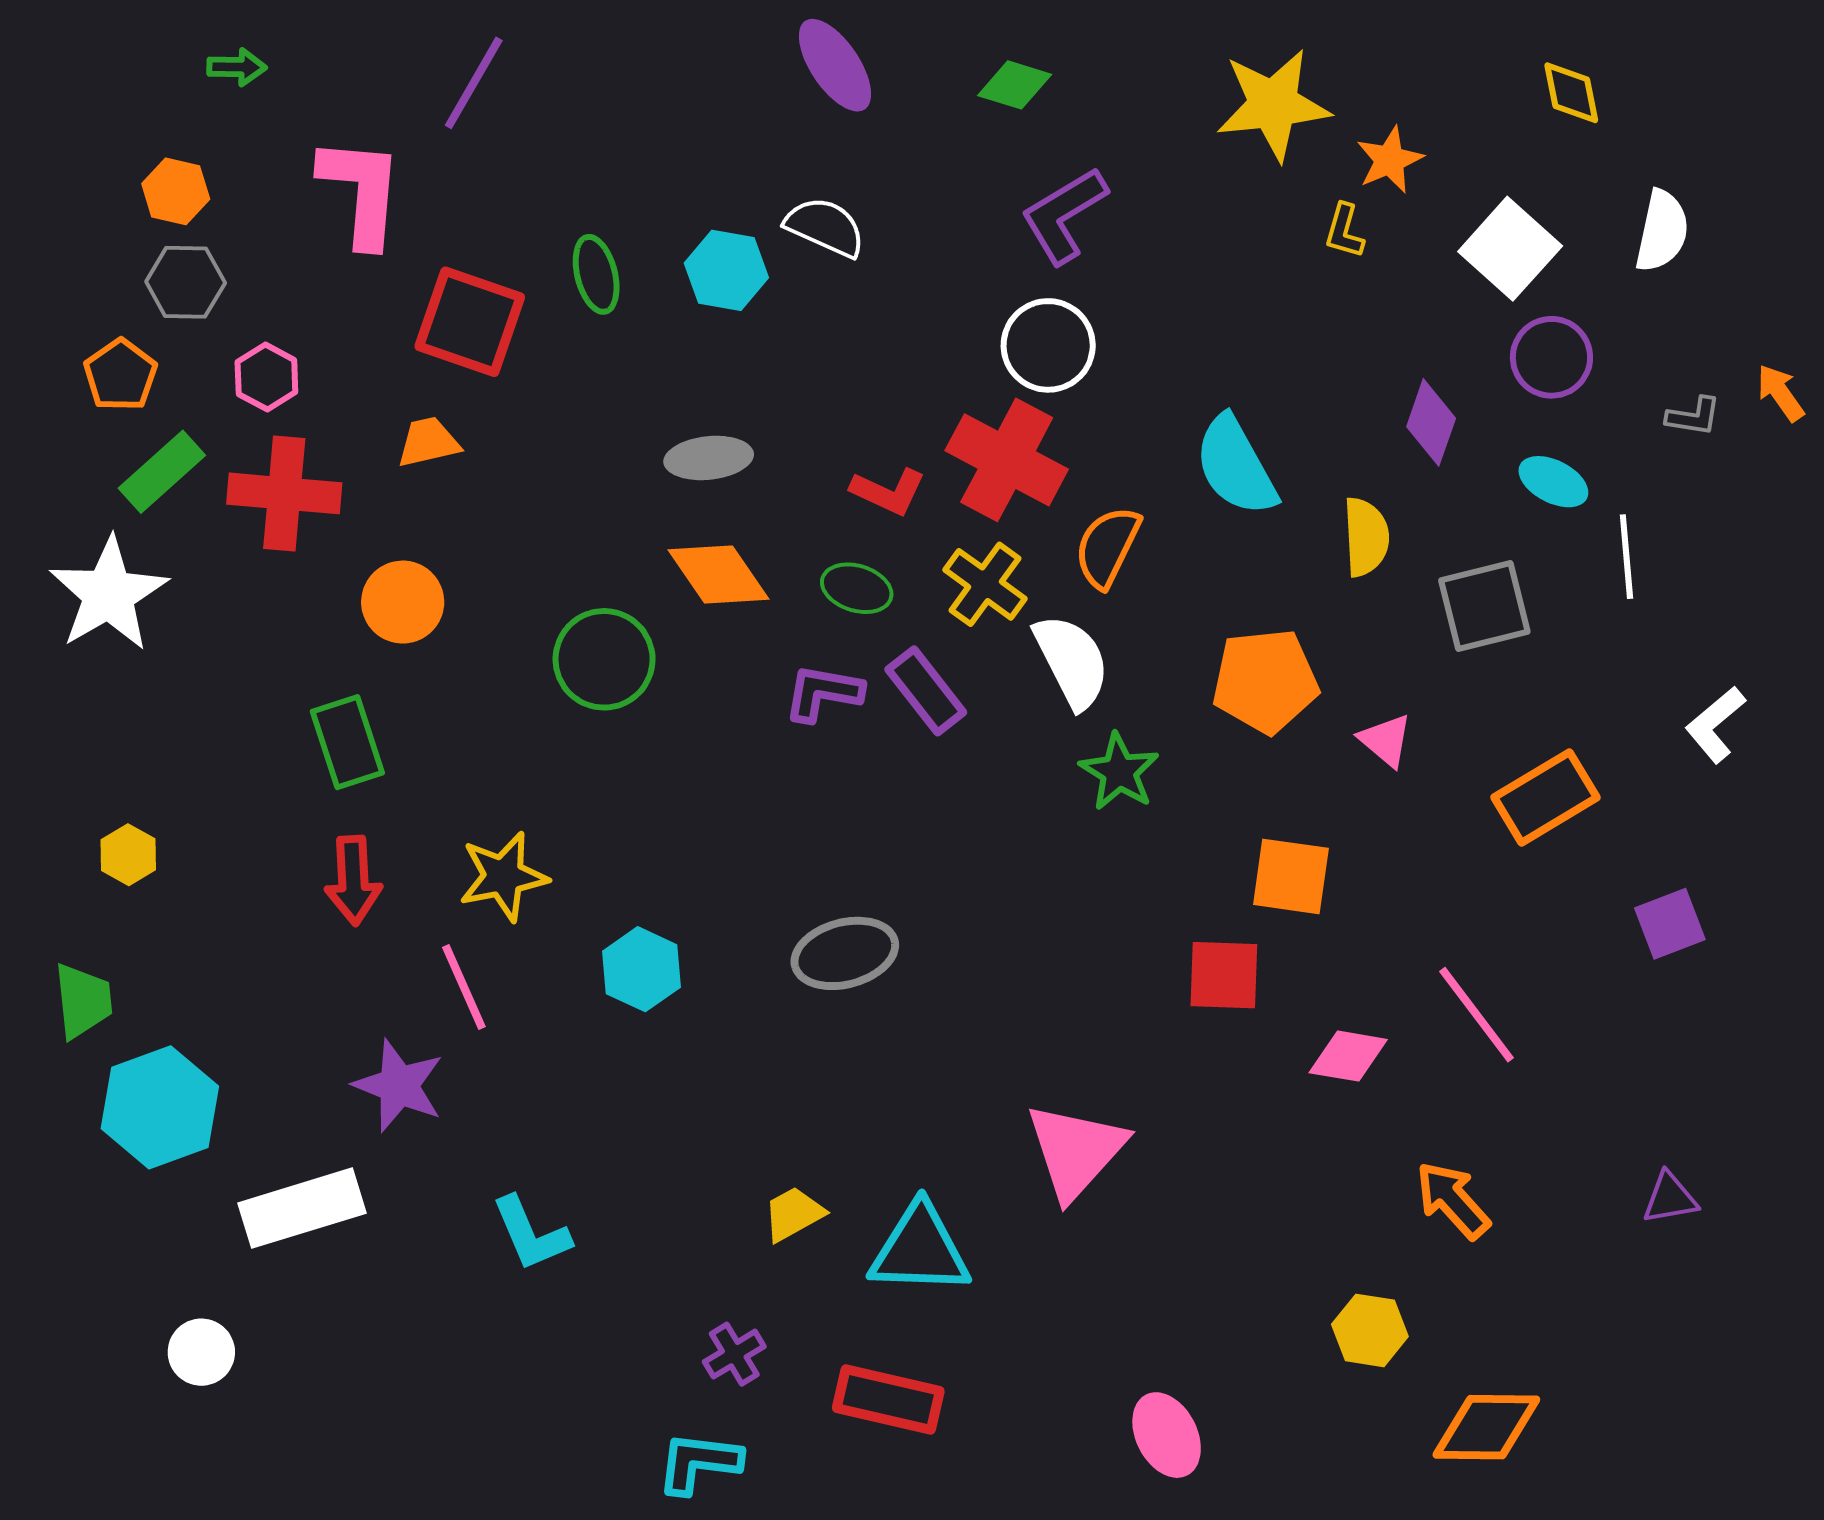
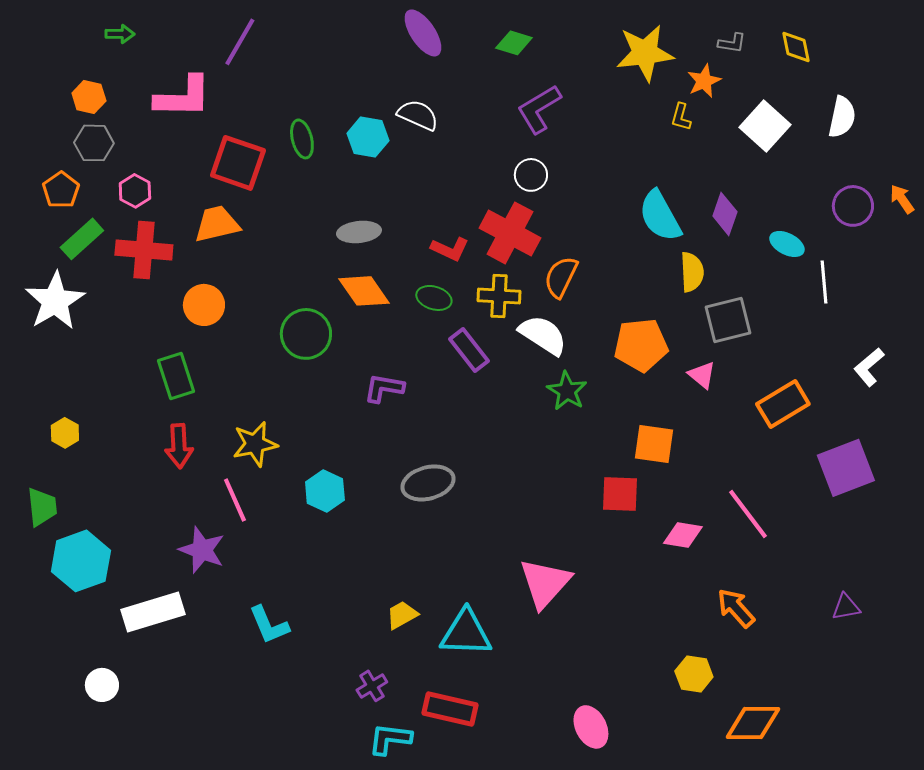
pink L-shape: (361, 191) -> (183, 97), turned 86
white circle: (1048, 345) -> (531, 175), size x0.7
purple circle: (1551, 357) -> (853, 206), moved
gray L-shape: (1694, 417) -> (732, 43), moved
orange trapezoid: (428, 442) -> (217, 224), size x1.4
cyan semicircle: (1236, 466) -> (660, 216), moved
yellow cross: (985, 584) -> (499, 296), turned -33
gray square: (1484, 606) -> (728, 320), moved
white semicircle: (1072, 661) -> (543, 335), turned -30
purple L-shape: (823, 693) -> (384, 388), moved
purple square: (1670, 924) -> (846, 468), size x1.6
cyan L-shape: (699, 1463) -> (390, 739), moved

